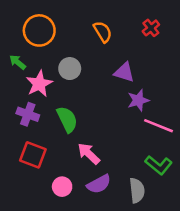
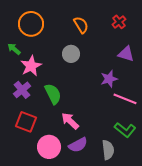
gray circle: (70, 69) -> (71, 54), moved
purple triangle: (124, 72) -> (126, 54), moved
purple cross: (28, 114) -> (22, 90), turned 30
pink circle: (62, 187) -> (49, 147), size x1.5

